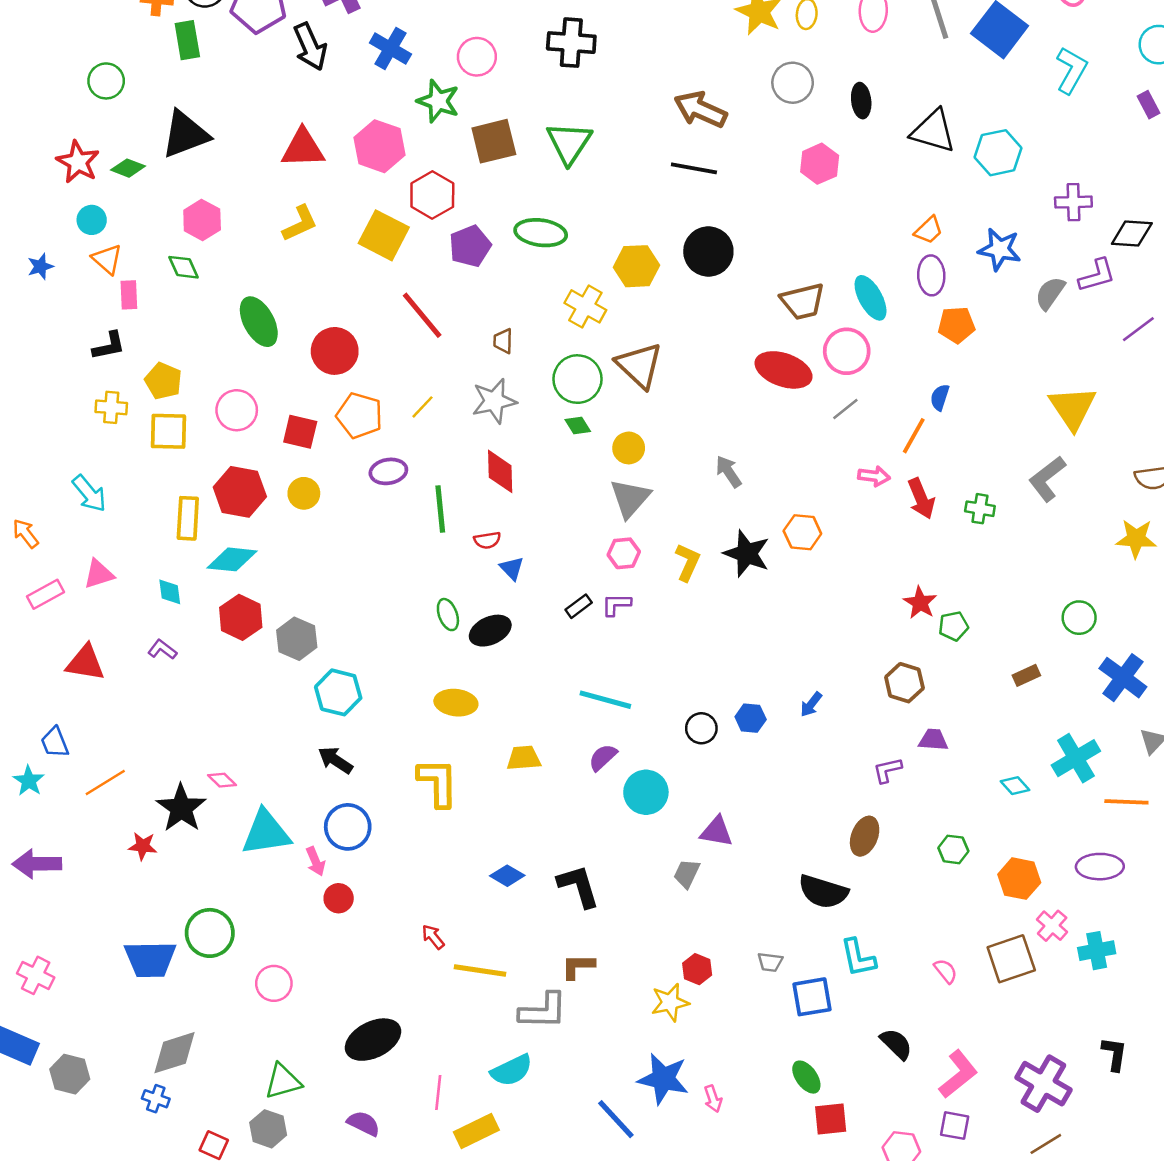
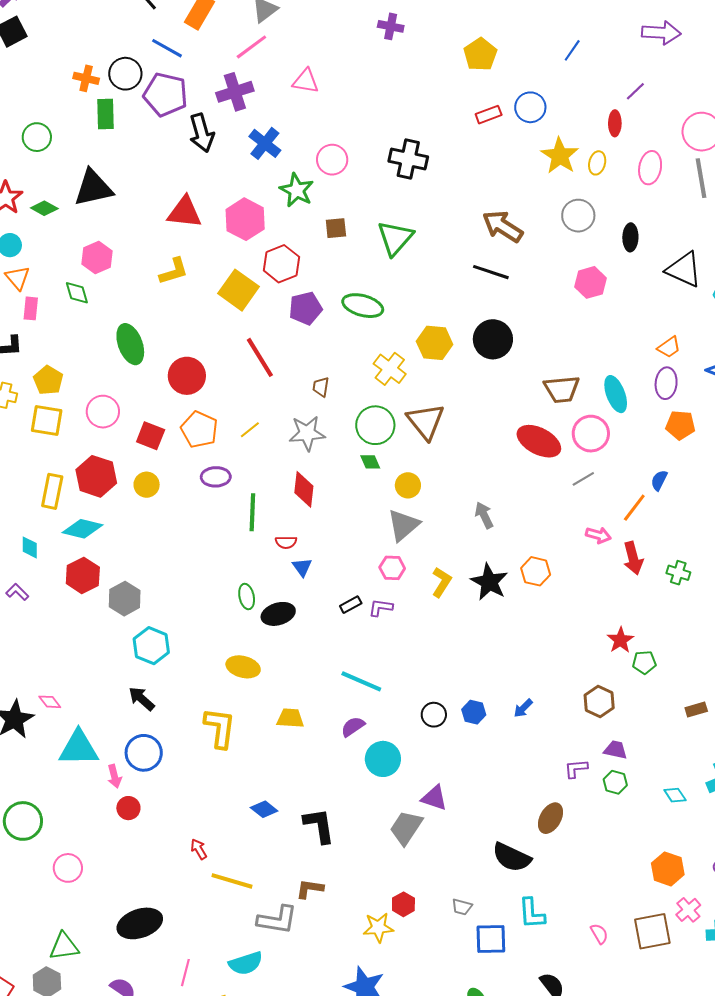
brown square: (494, 141) -> (336, 228), size x0.6
green hexagon: (953, 849) -> (615, 782), moved
gray trapezoid: (687, 874) -> (406, 828), size x1.5

